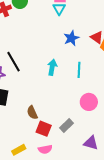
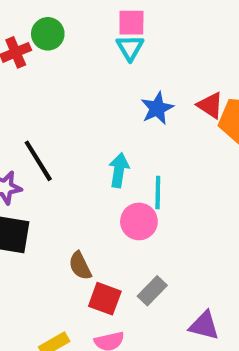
cyan line: (79, 70) -> (158, 193), moved
pink circle: (89, 102) -> (139, 221), moved

